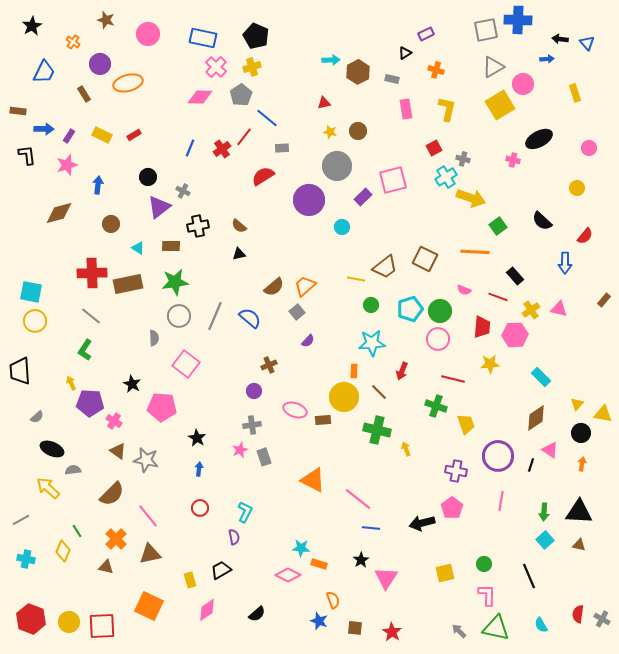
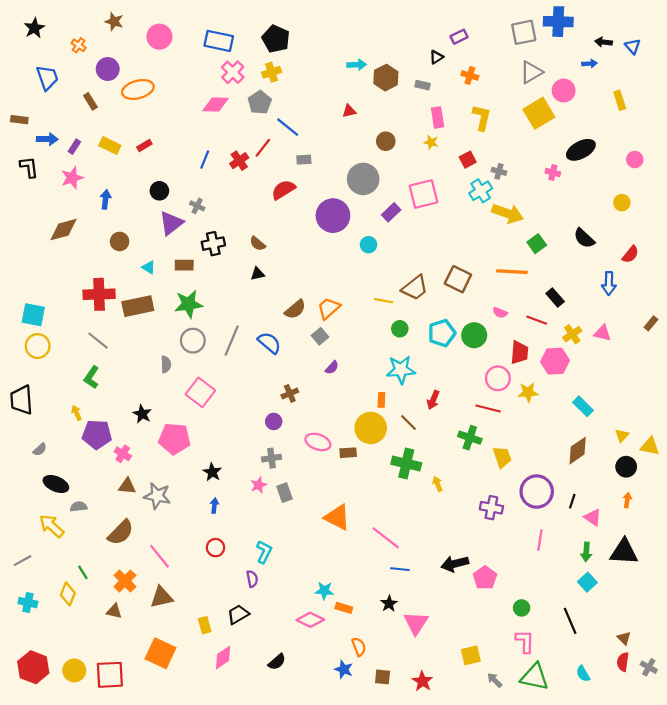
blue trapezoid: (44, 72) -> (47, 78), turned -45
yellow star: (330, 132) -> (431, 142), moved
pink circle: (438, 339) -> (498, 378), moved
pink triangle: (550, 450) -> (593, 517), moved
brown triangle: (118, 451) -> (127, 486), turned -30
pink pentagon: (452, 508) -> (485, 578), moved
brown triangle: (579, 545) -> (624, 638), moved, turned 32
yellow square: (445, 573) -> (471, 655), moved

